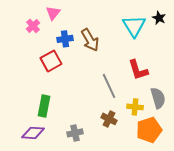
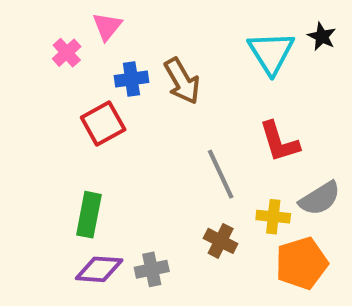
gray semicircle: (158, 98) -> (320, 198), turned 75
purple diamond: (33, 133) -> (99, 269), moved

